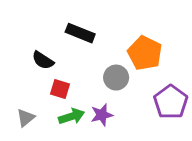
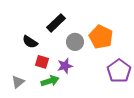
black rectangle: (80, 33) -> (56, 23), turned -66
gray circle: (116, 78) -> (75, 42), moved
purple star: (102, 115) -> (65, 66), moved

